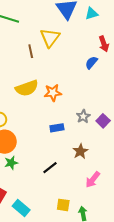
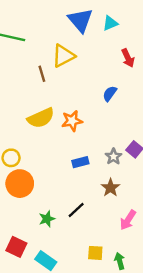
yellow triangle: (50, 38) -> (63, 56), turned 30
blue semicircle: (91, 63) -> (110, 94), moved
gray star: (83, 116) -> (113, 157), moved
green star: (11, 163) -> (47, 219), moved

